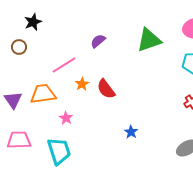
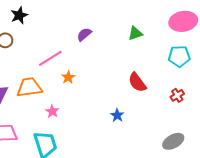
green triangle: (149, 40) -> (135, 33), size x0.6
red semicircle: (106, 89) -> (137, 82), moved
blue star: (131, 132) -> (117, 115), moved

